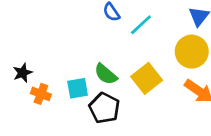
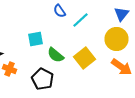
cyan square: (78, 88) -> (36, 39), moved
black pentagon: (104, 108) -> (42, 79), moved

